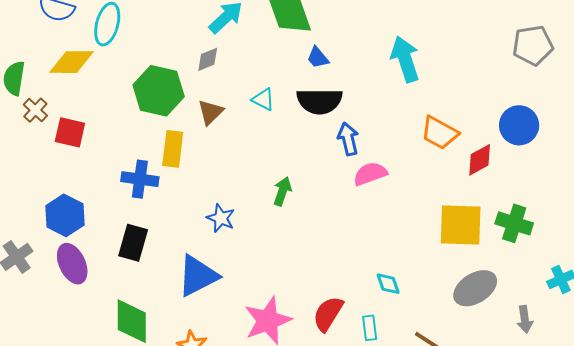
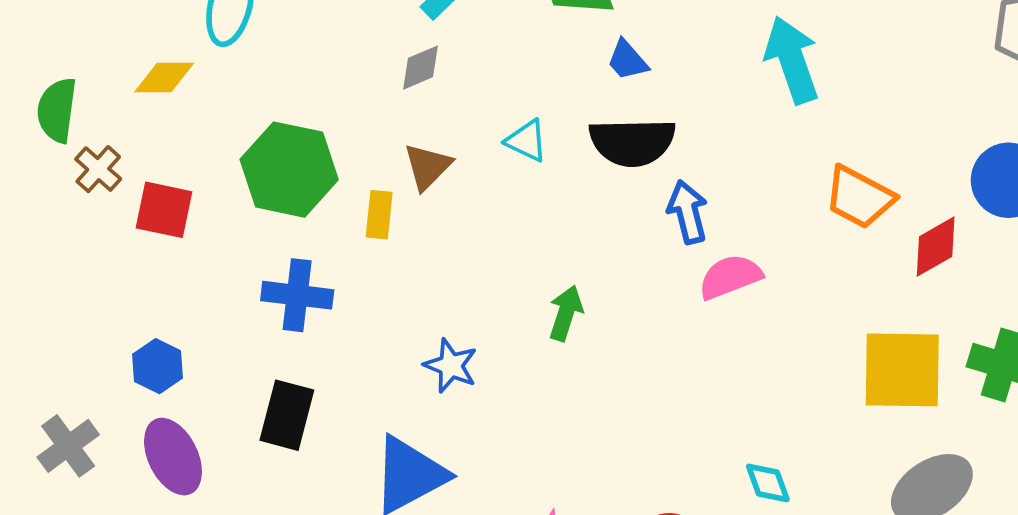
yellow diamond: (71, 62) -> (164, 77), size x0.7
green hexagon: (159, 91) -> (289, 170), moved
yellow rectangle: (173, 149) -> (379, 215), moved, size x0.7
blue hexagon: (65, 215) -> (158, 366), size x0.7

